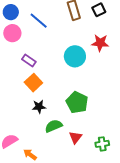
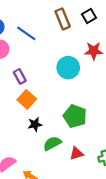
purple rectangle: (29, 60) -> (20, 76), turned 32
red triangle: (75, 137) -> (76, 153), turned 40

